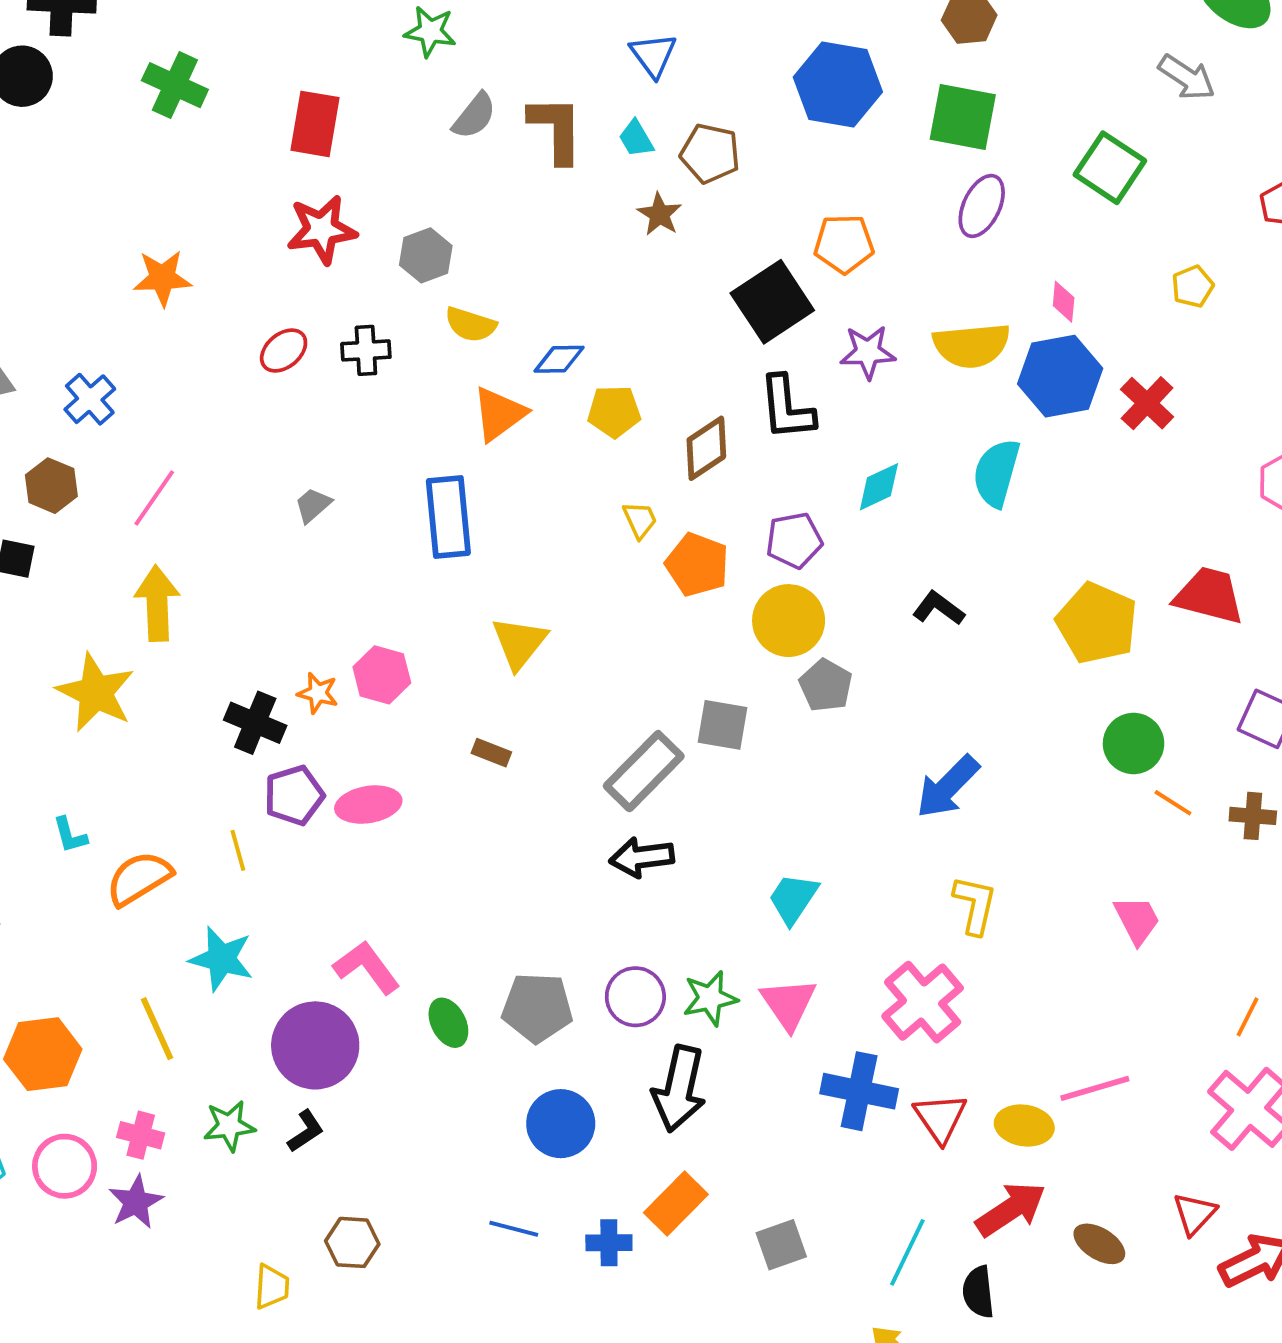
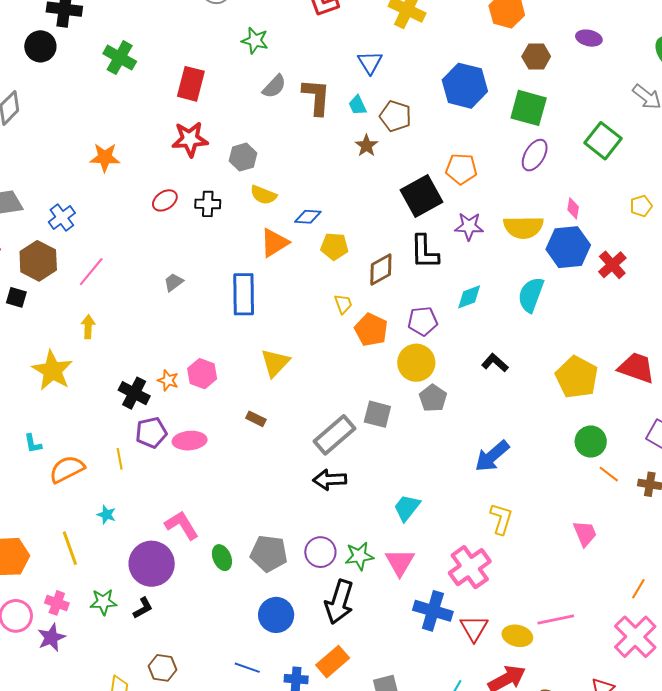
brown hexagon: (51, 486) -> (38, 261), size x1.4
yellow arrow: (157, 603) -> (88, 327), size x0.6
cyan star: (221, 959) -> (106, 515), size x0.6

